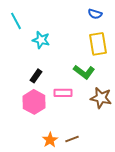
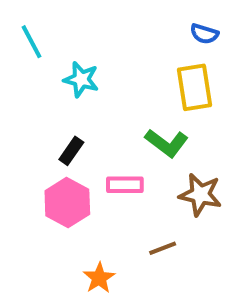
blue semicircle: (95, 14) -> (204, 34), moved
brown line: (72, 139) -> (163, 248), moved

